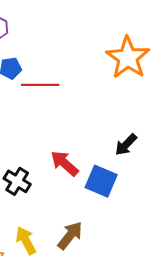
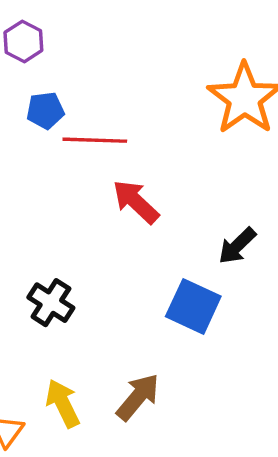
red arrow: (65, 163) -> (136, 202), moved

